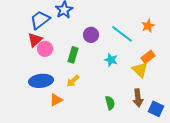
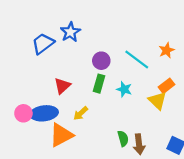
red triangle: (35, 40) -> (62, 86), moved
pink circle: (45, 49) -> (23, 113), moved
green rectangle: (73, 55) -> (99, 84), moved
brown arrow: (138, 98) -> (139, 144), moved
orange triangle: (56, 100) -> (61, 135), size x1.6

